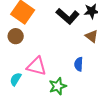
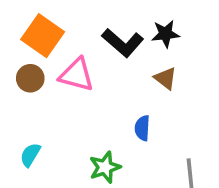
pink triangle: (37, 66) -> (77, 75), moved

